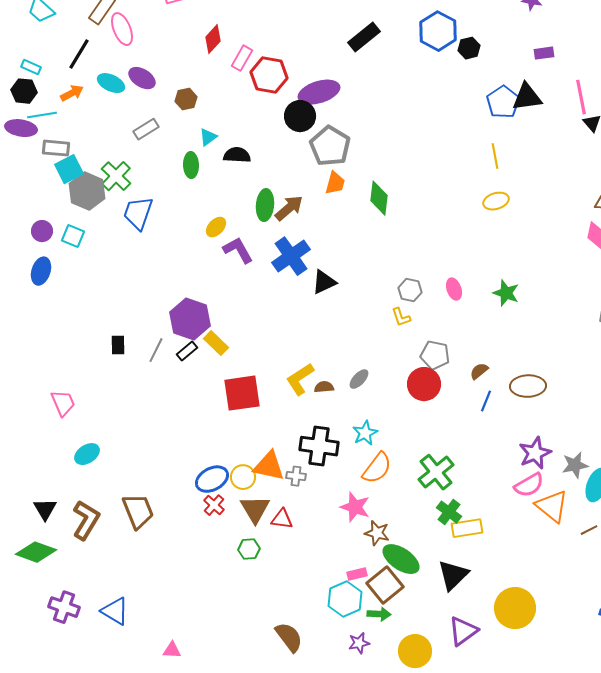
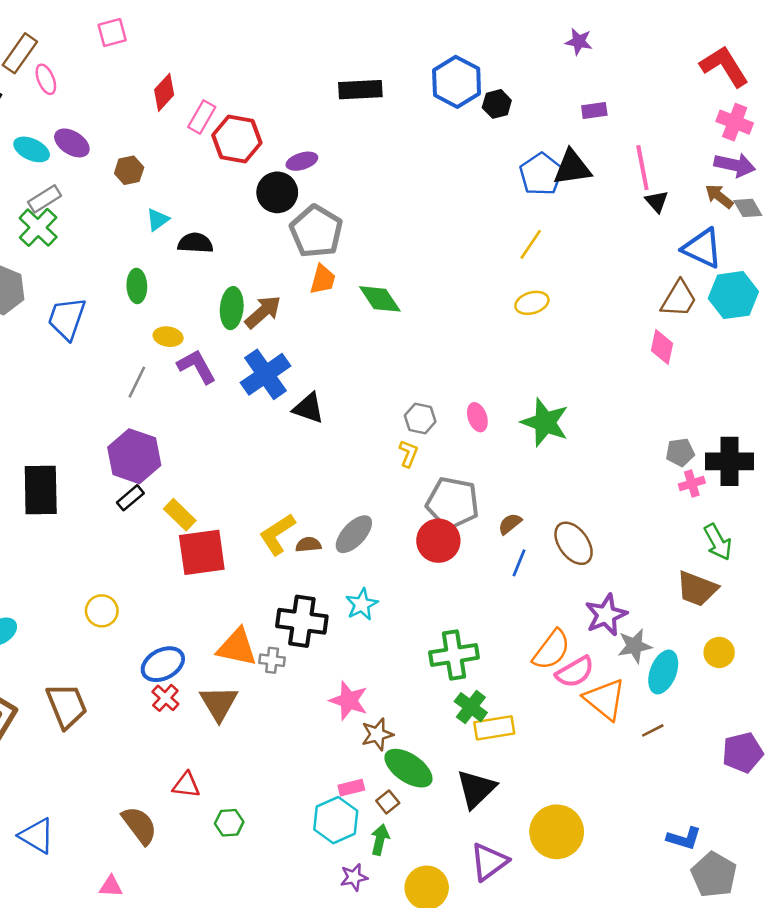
pink ellipse: (122, 29) -> (46, 79), size x0.7
black rectangle: (364, 37) -> (360, 90), turned 36
purple ellipse: (319, 92) -> (302, 161), size x0.6
gray rectangle: (146, 129) -> (45, 199), moved
yellow line: (495, 156) -> (531, 244), turned 45
green ellipse: (191, 165) -> (137, 286), moved
green cross: (116, 176) -> (38, 227), moved
green diamond: (379, 198) -> (380, 299), turned -40
yellow ellipse: (216, 227) -> (168, 337), turned 55
black triangle: (324, 282) -> (308, 408), turned 44
green star: (506, 293) -> (545, 422), size x1.4
yellow L-shape: (401, 317) -> (408, 454), turned -140
yellow rectangle: (216, 343) -> (180, 515), moved
black rectangle: (118, 345) -> (41, 490), size x2.0
gray line: (156, 350) -> (137, 382), moved
gray pentagon: (435, 355) -> (453, 503), size x1.4
gray ellipse: (359, 379) -> (354, 534), size x1.5
brown ellipse: (528, 386) -> (574, 543), turned 56
purple star: (535, 453) -> (606, 615), moved
orange semicircle: (377, 468) -> (551, 650), moved
green cross: (436, 472) -> (454, 655), turned 30
yellow circle: (243, 477) -> (102, 611), moved
red triangle: (282, 519) -> (186, 785), moved
brown star: (377, 533) -> (377, 734), turned -30
green hexagon: (249, 549) -> (229, 823), moved
brown square: (385, 585) -> (388, 802), size x0.5
green arrow: (379, 614) -> (380, 840), turned -80
brown semicircle: (289, 637) -> (139, 825), moved

